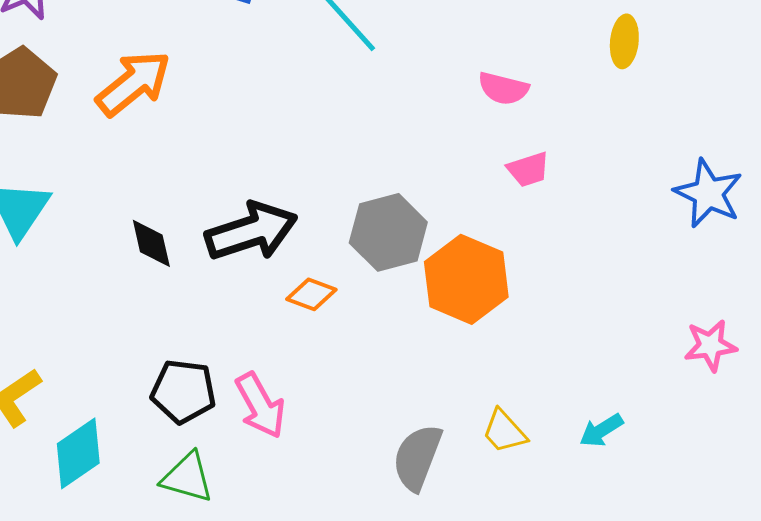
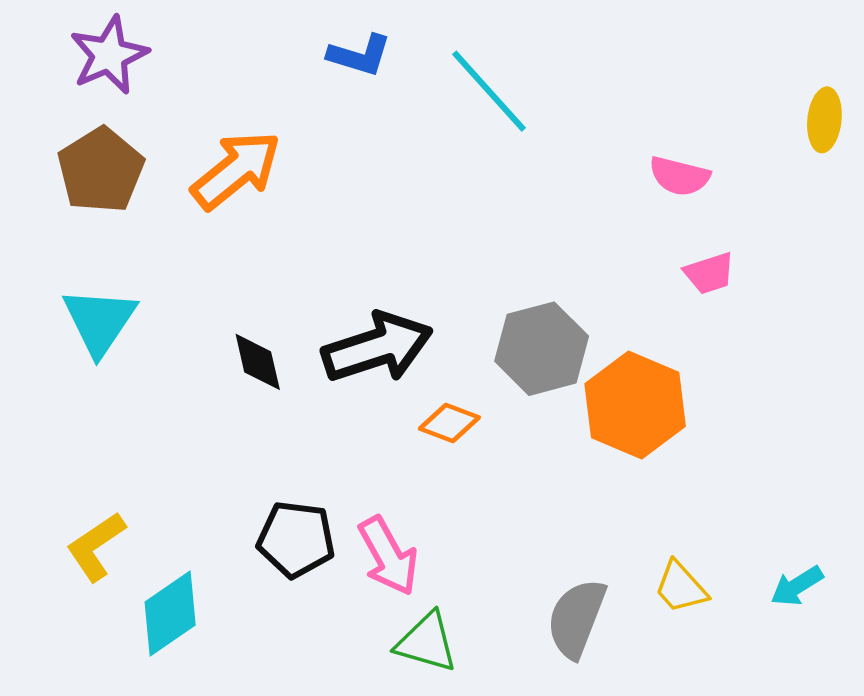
green triangle: (187, 477) -> (427, 642), moved

